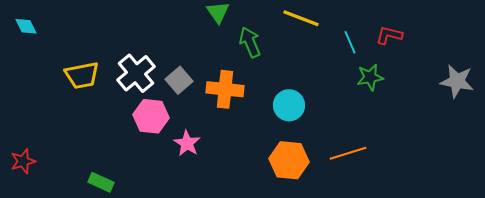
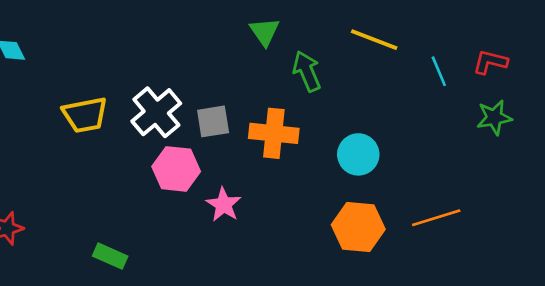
green star: (370, 77) -> (494, 117), moved
gray square: (179, 80) -> (213, 121), turned 32

